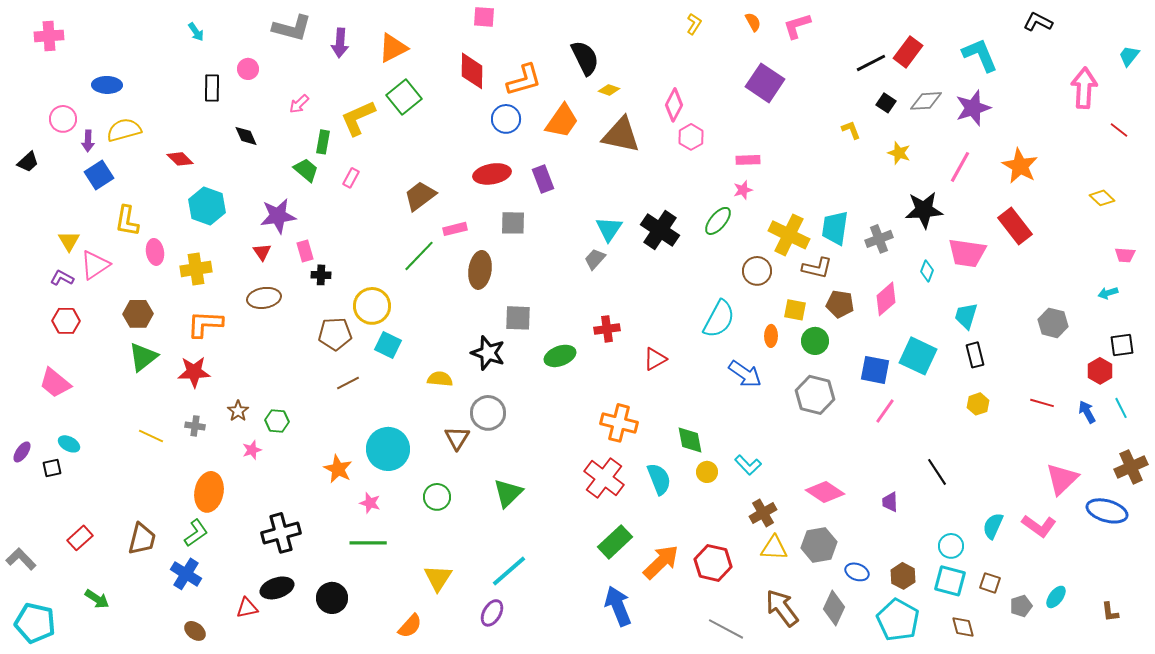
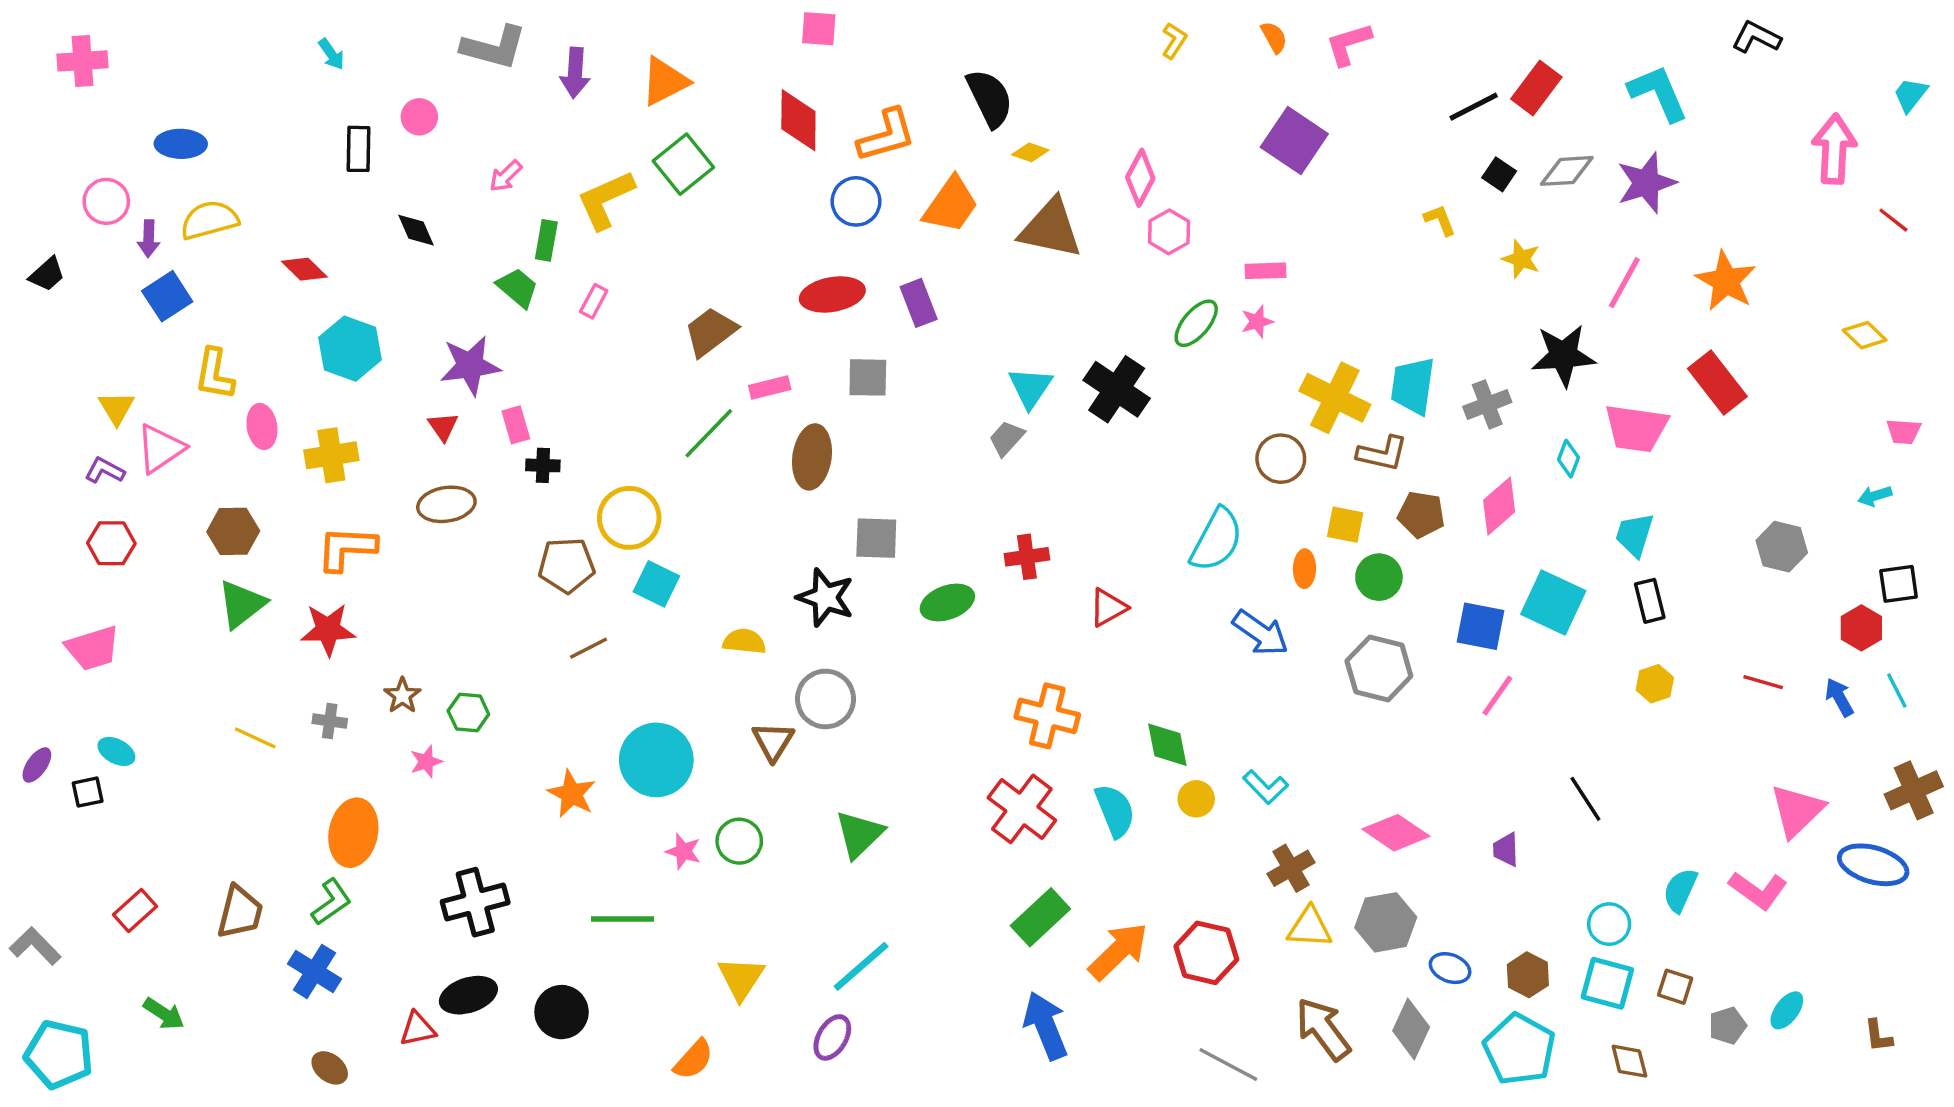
green ellipse: (718, 221) -> (1196, 323), moved
pink trapezoid: (55, 383) -> (93, 648), turned -56
pink star: (370, 503) -> (683, 851), moved

